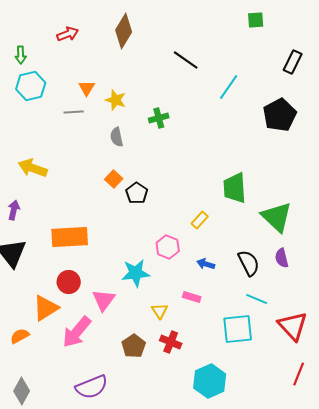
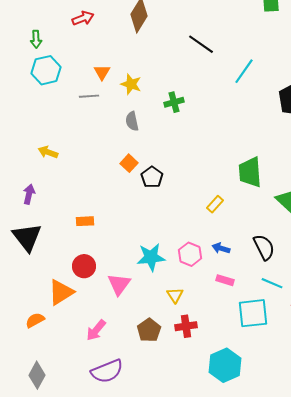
yellow arrow: (33, 168) -> (48, 152), size x0.7
orange rectangle: (70, 237) -> (85, 221), size x0.5
pink hexagon: (168, 247) -> (190, 254), moved
pink rectangle: (192, 297) -> (225, 280), moved
pink arrow: (77, 332) -> (96, 330), moved, size x0.7
red cross: (171, 342) -> (186, 326), turned -30

